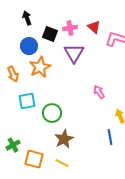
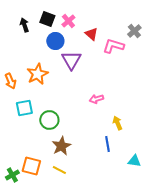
pink cross: (70, 28) -> (68, 21), moved, turned -32
black square: (50, 34) -> (47, 19), moved
blue circle: (29, 46) -> (55, 41), moved
pink arrow: (99, 92) -> (96, 99), turned -72
green cross: (13, 145) -> (12, 175), moved

